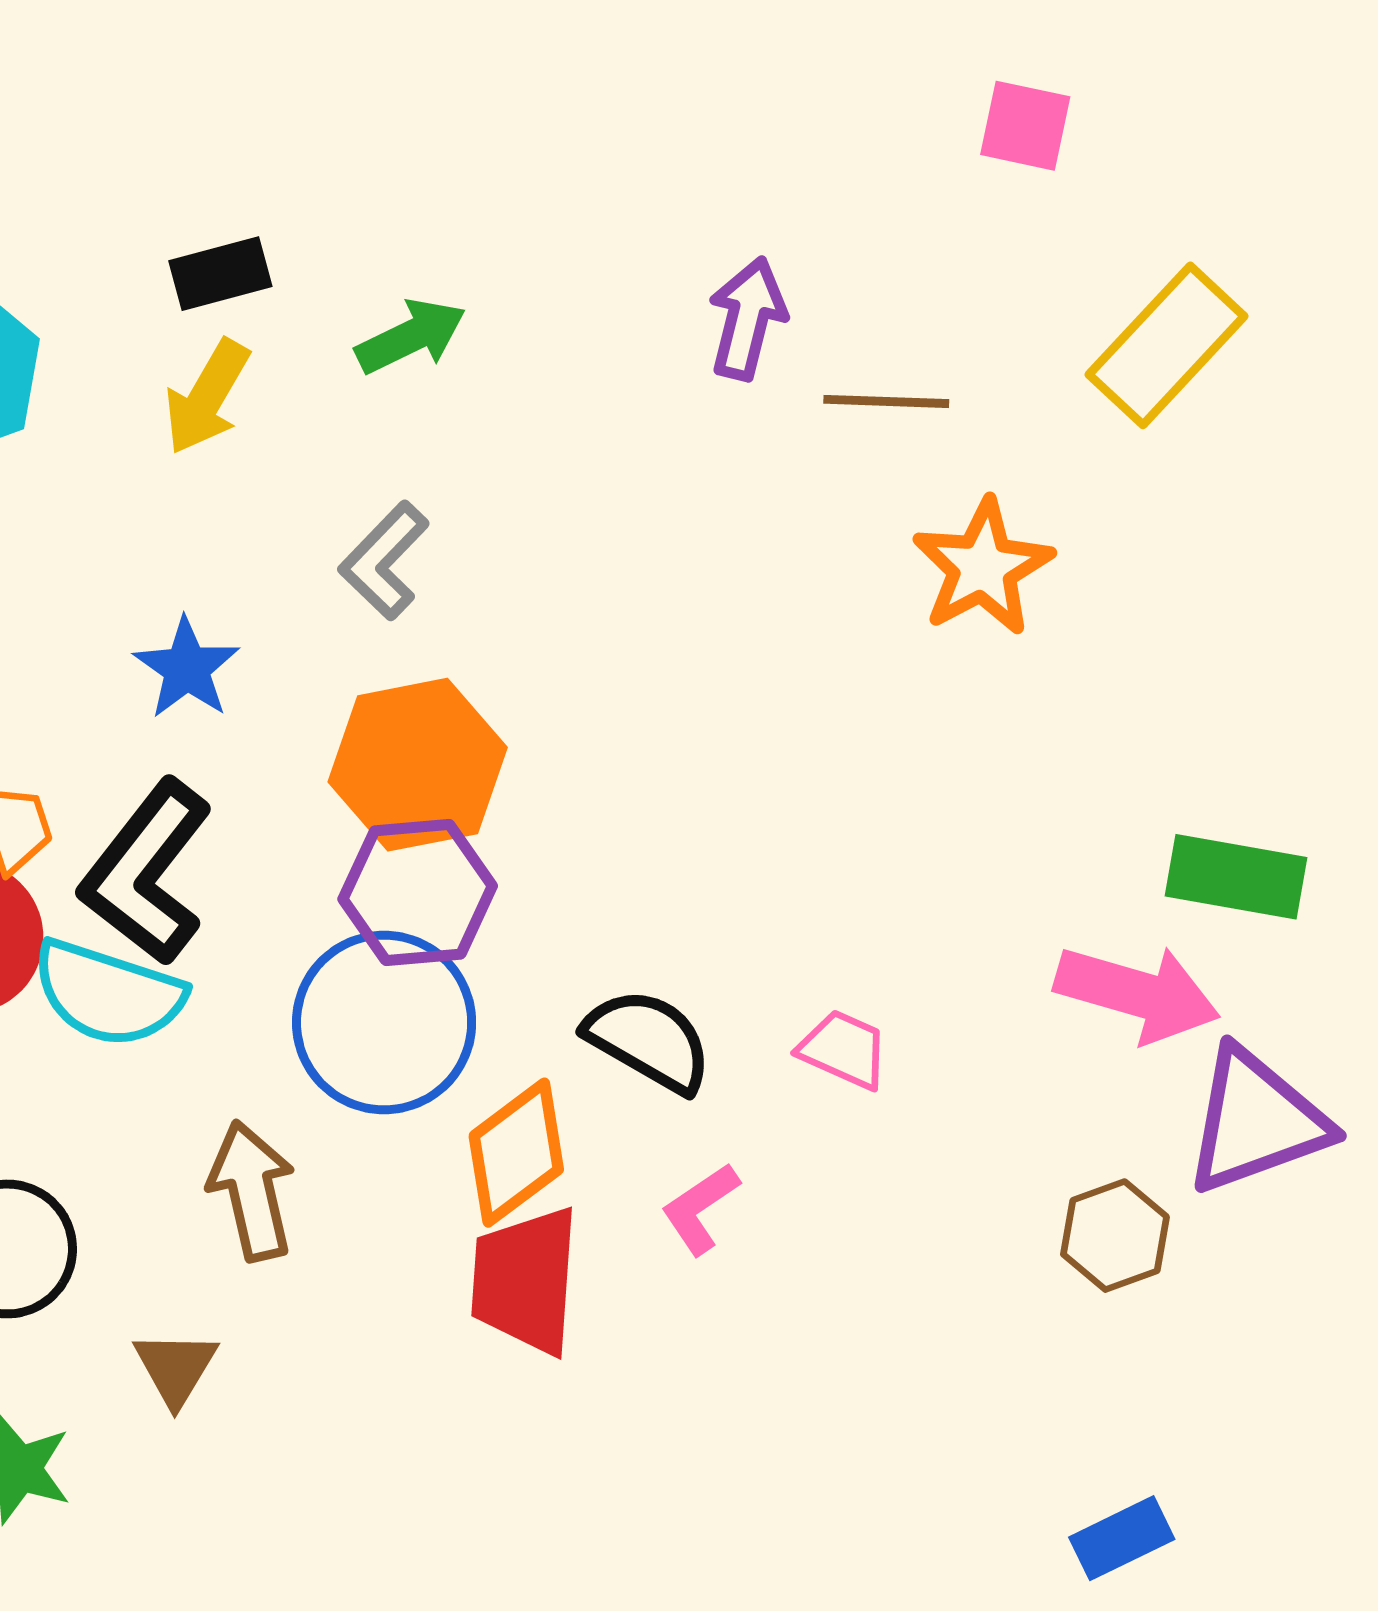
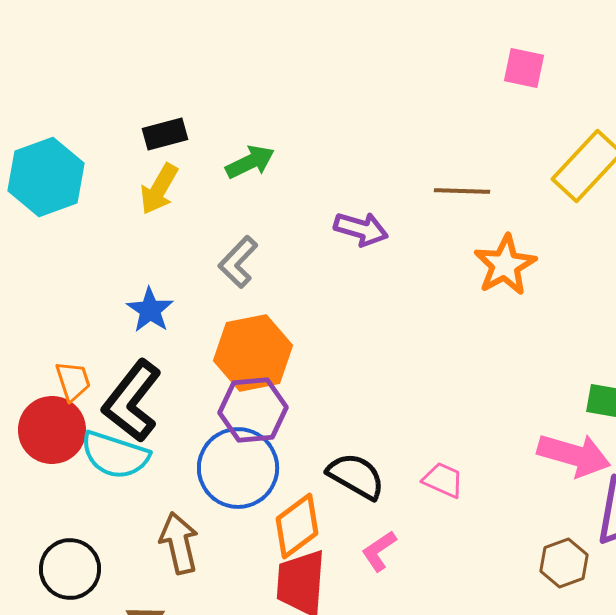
purple arrow: (747, 318) -> (361, 229), moved, turned 92

